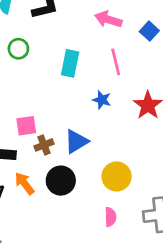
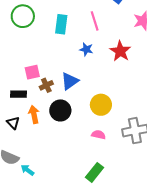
green circle: (18, 49) -> (23, 16), size x1.5
orange arrow: (24, 183) -> (34, 114), turned 30
pink semicircle: (110, 217) -> (99, 135), turned -72

